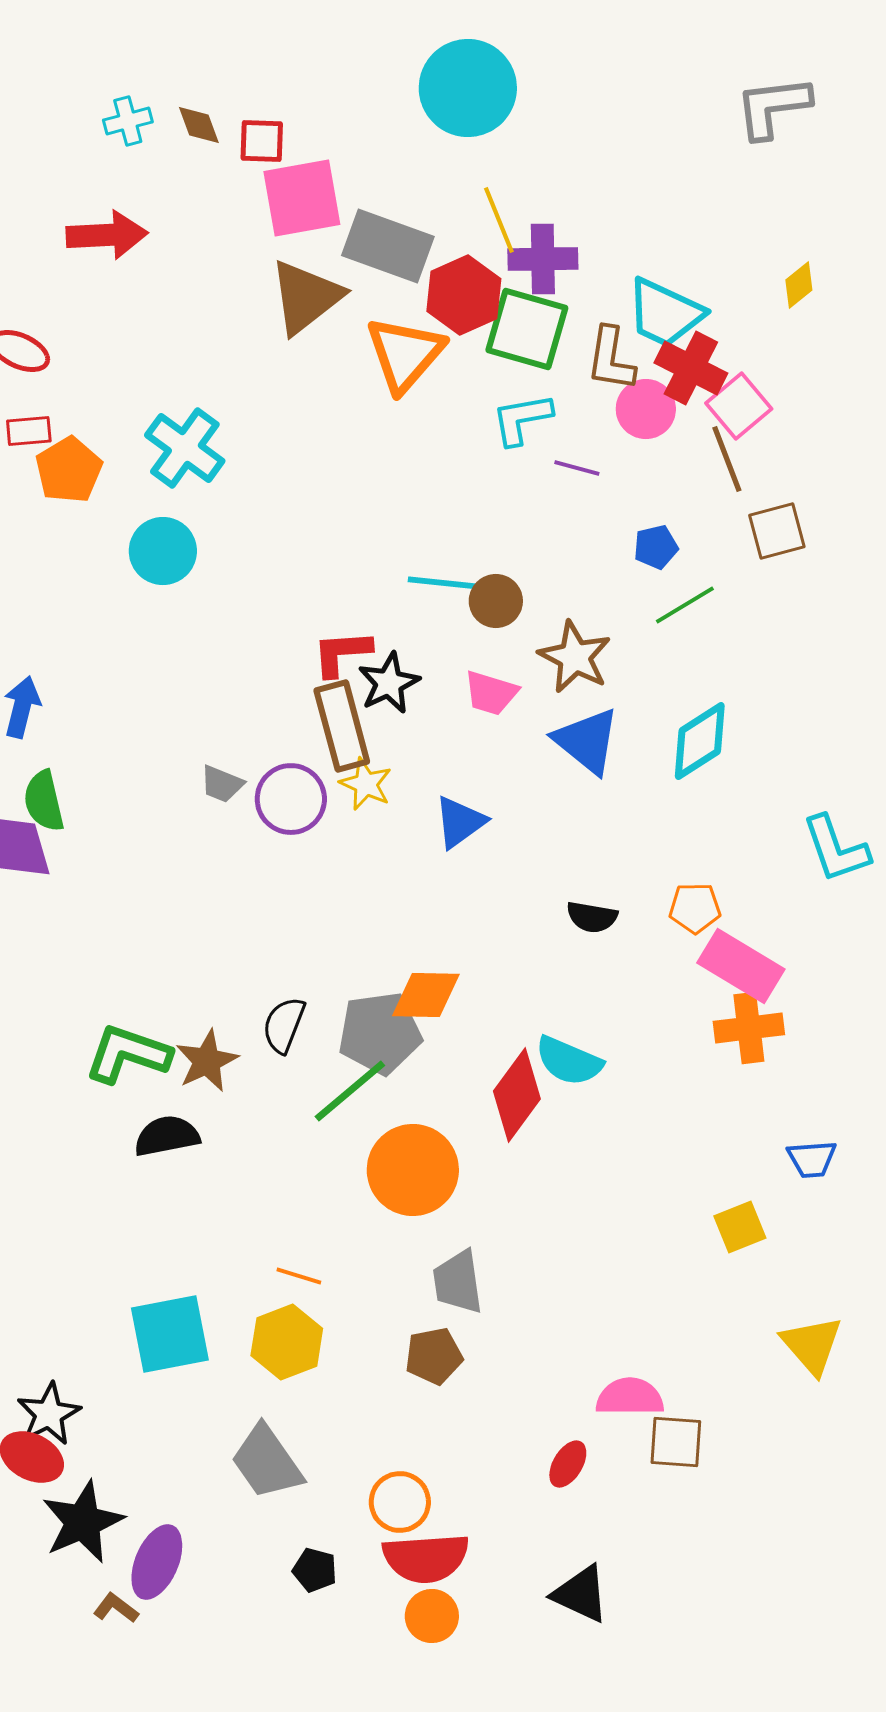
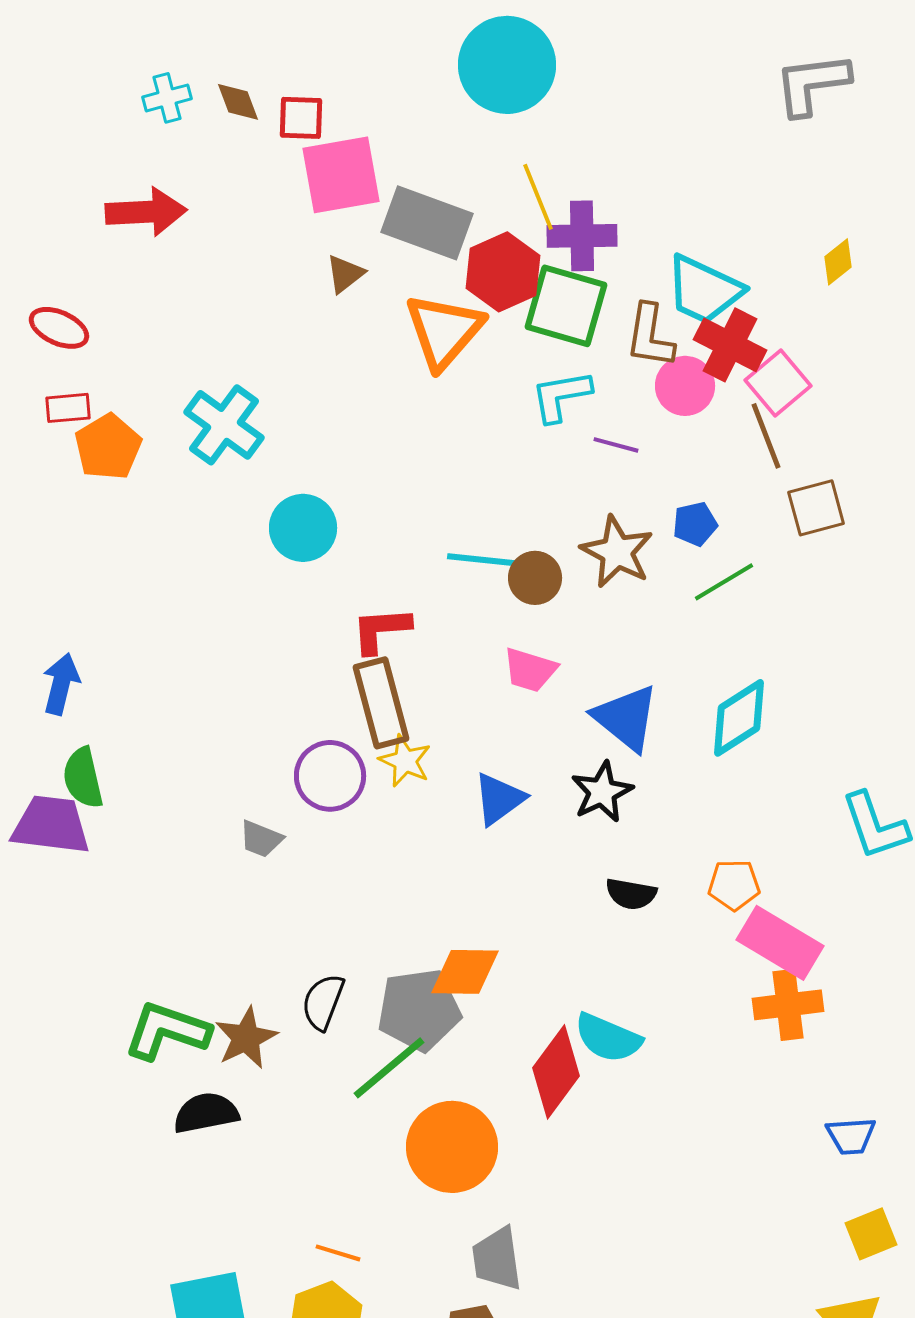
brown triangle: (306, 297) -> (345, 274), size x0.5
cyan circle: (163, 551) -> (303, 528), moved
brown star: (575, 657) -> (617, 552), moved
black star: (389, 683) -> (602, 792), moved
gray trapezoid: (222, 784) -> (261, 839), moved
yellow square: (740, 1227) -> (871, 1234), moved

